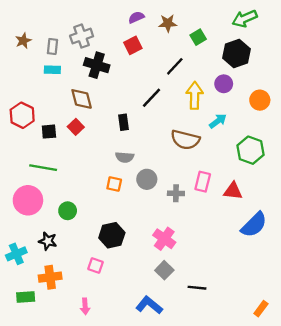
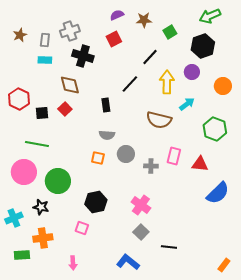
green circle: (68, 211) -> (58, 181), size x1.6

